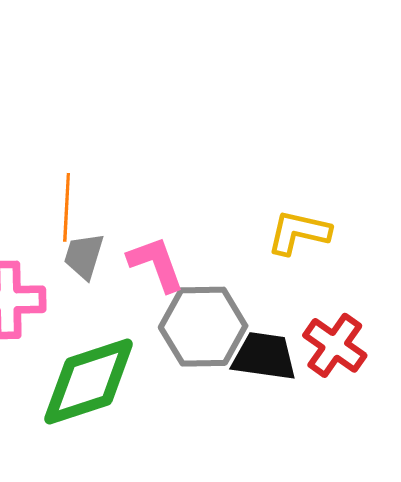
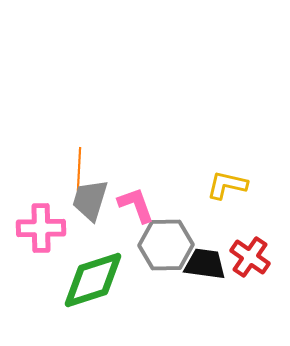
gray trapezoid: (84, 256) -> (90, 200), size x1.4

